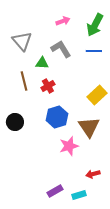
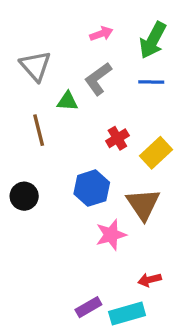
gray L-shape: (61, 49) -> (98, 79), turned -95
red cross: (48, 86) -> (117, 138), moved
cyan rectangle: (79, 195) -> (127, 314), size x1.5

